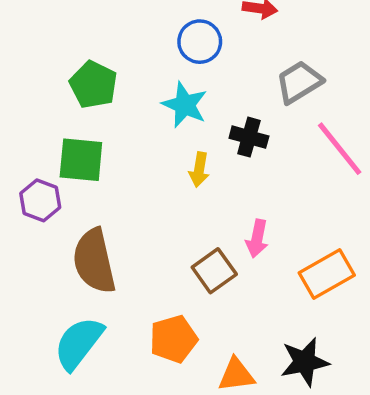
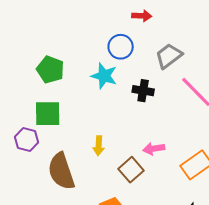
blue circle: (200, 42) -> (121, 47), moved
yellow arrow: (199, 170) -> (99, 146), moved
pink arrow: (257, 239) -> (154, 149), turned 75

